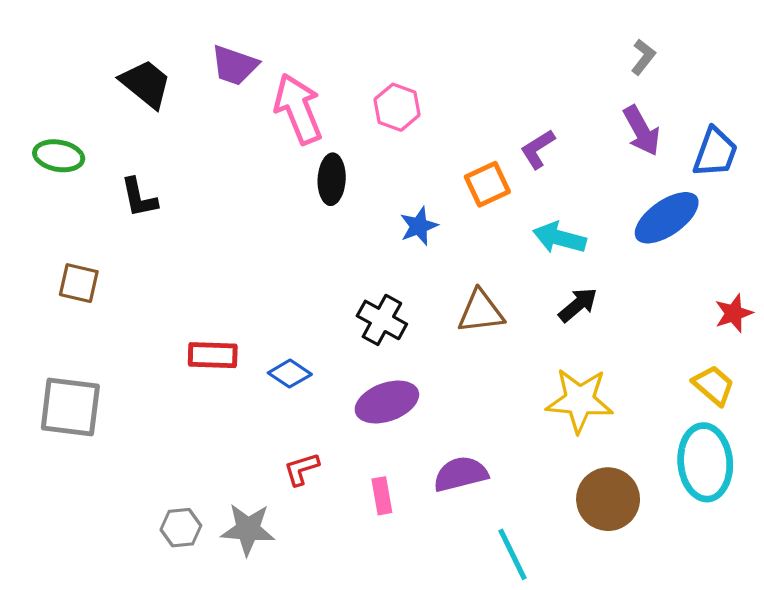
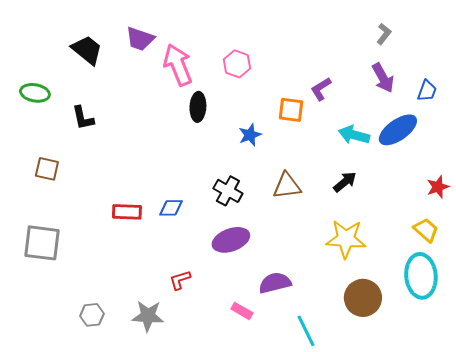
blue trapezoid: (715, 152) -> (427, 91), size x0.7
orange square: (487, 184) -> (291, 110), turned 32
cyan arrow: (559, 238) -> (354, 135), moved
blue diamond: (290, 374) -> (171, 208), moved, turned -35
pink rectangle: (382, 496) -> (242, 311), moved, turned -50
gray hexagon: (181, 528) -> (92, 315), moved

